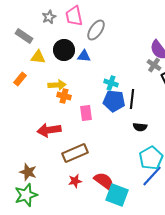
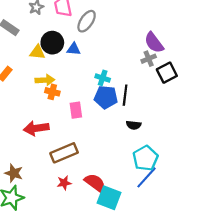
yellow triangle: (38, 57) -> (37, 52), moved
gray cross: (154, 65) -> (149, 59), turned 32

